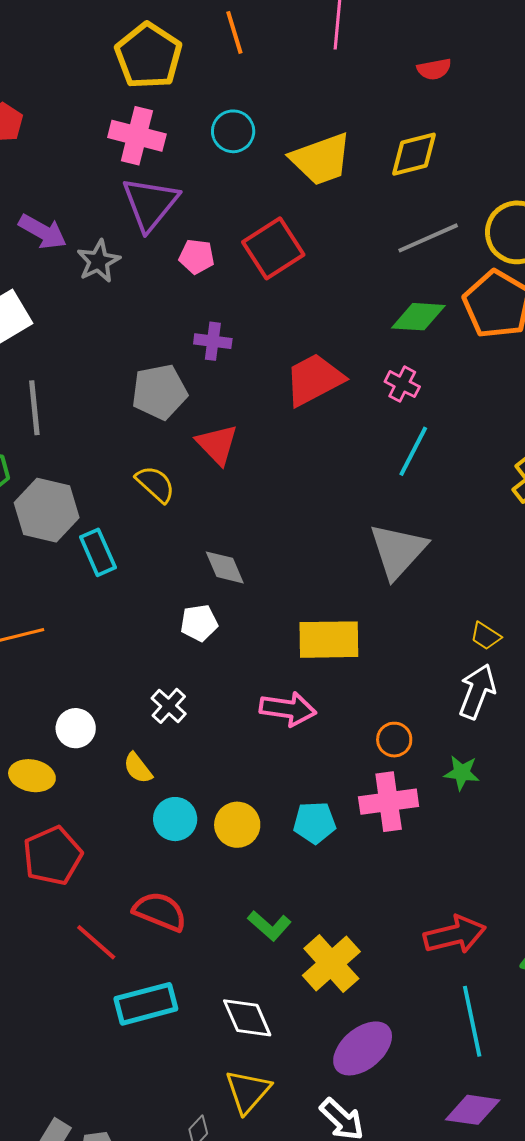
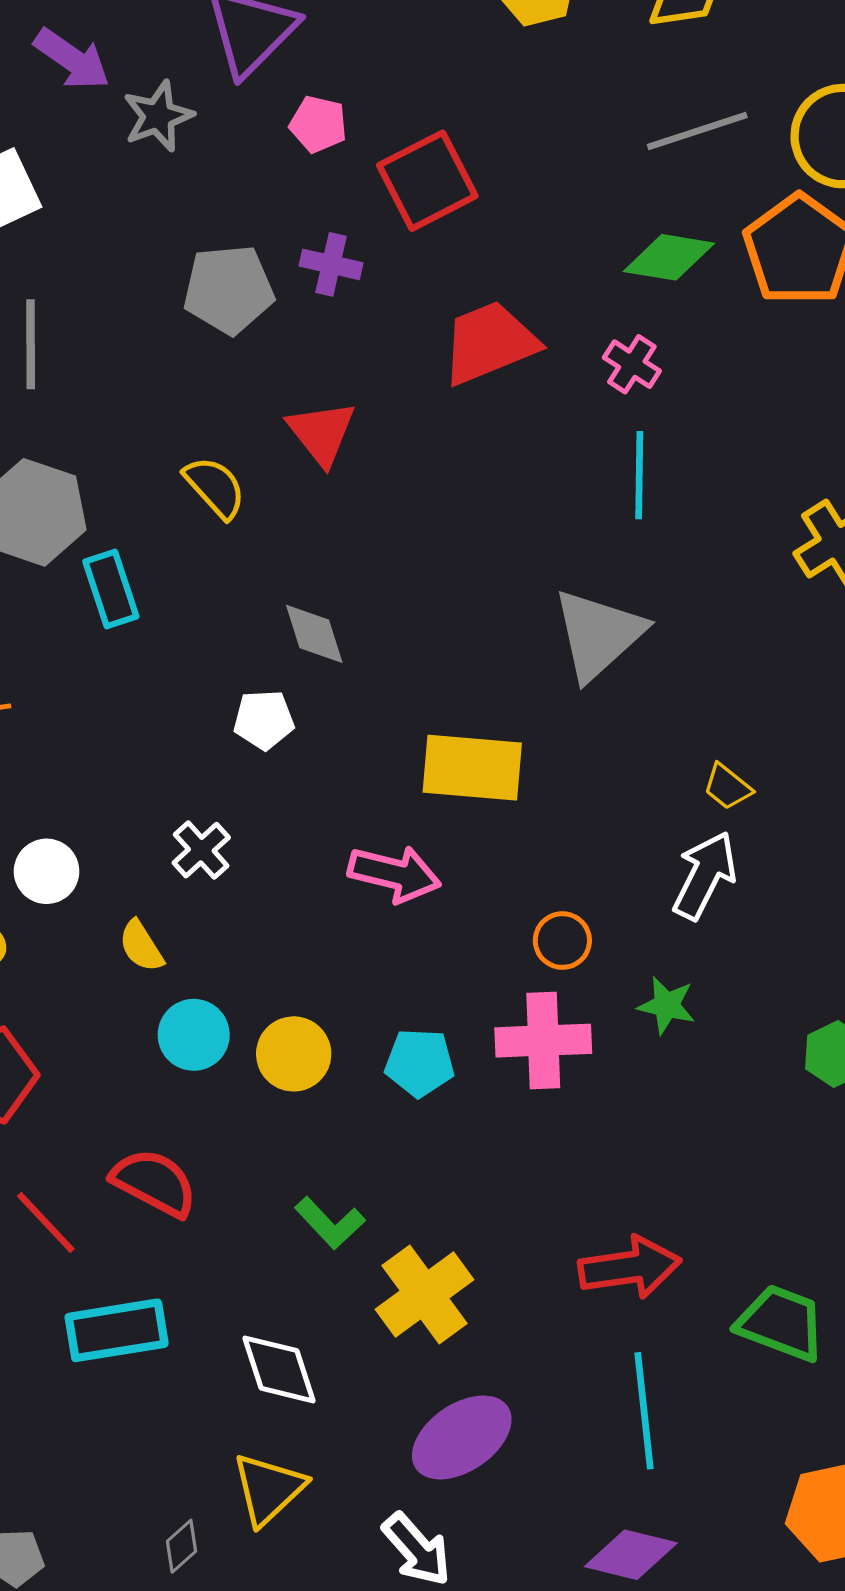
red square: (273, 248) -> (427, 181), moved
gray pentagon: (159, 392) -> (229, 289), moved
cyan line: (413, 451) -> (639, 475), turned -32

